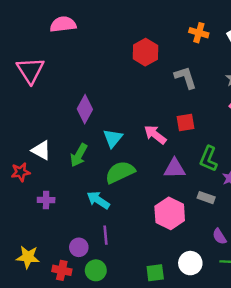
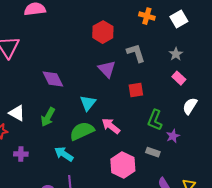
purple diamond: (85, 109) -> (53, 79), turned -55
pink arrow: (155, 135) -> (111, 126), moved
cyan triangle: (113, 138) -> (88, 103), moved
purple triangle: (175, 169) -> (107, 69), moved, turned 48

